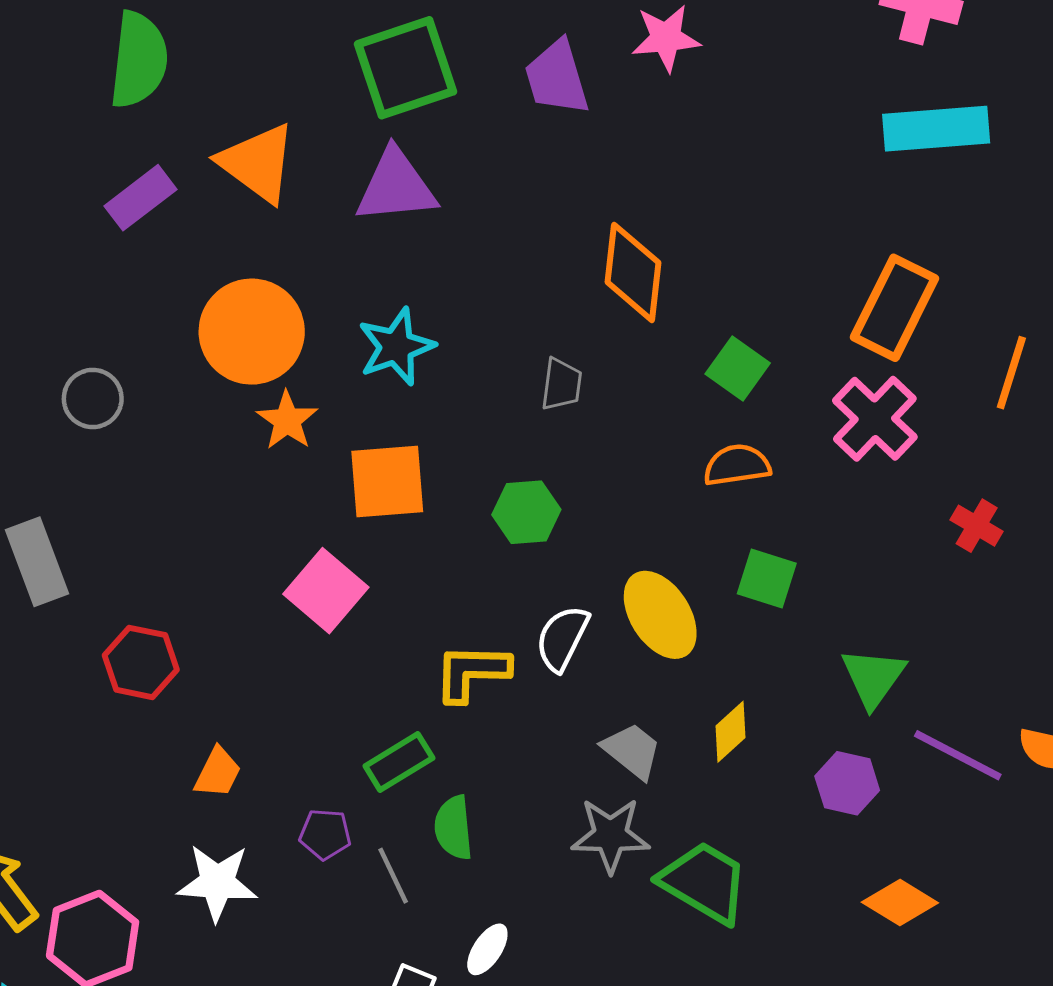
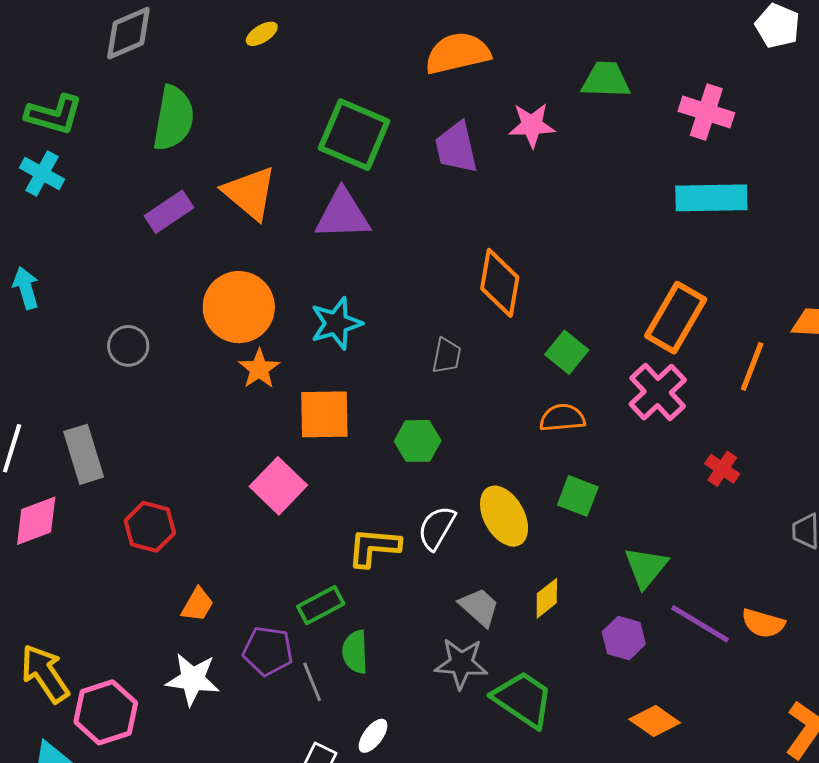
green square: (406, 68) -> (354, 135), turned 38
purple pentagon: (325, 834) -> (268, 651), size x1.4

